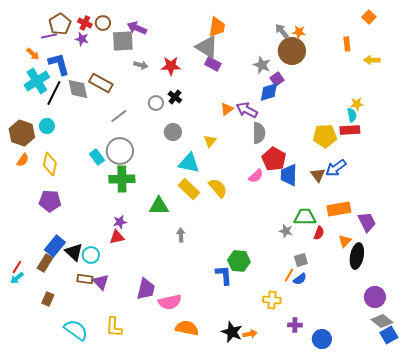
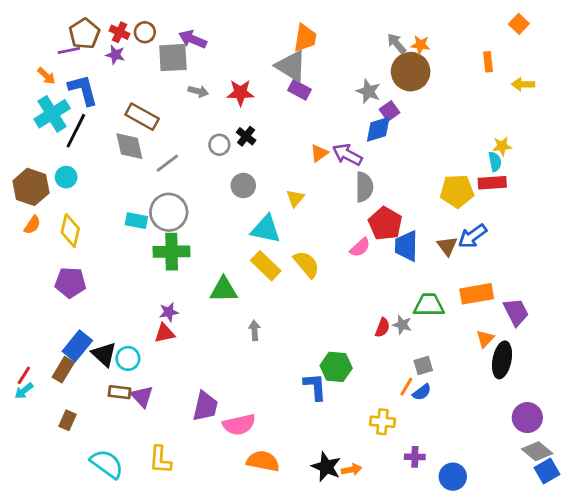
gray diamond: (78, 89) -> (129, 146), moved
cyan rectangle: (97, 157) -> (136, 221), turned -42
red semicircle: (319, 233) -> (382, 328), moved

